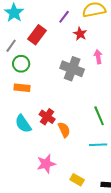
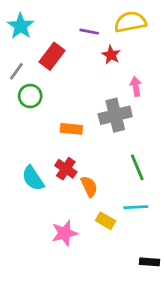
purple line: (64, 17) -> (89, 32), turned 64
gray cross: (72, 69) -> (115, 115), moved, turned -35
orange rectangle: (22, 88) -> (71, 129), moved
yellow rectangle: (77, 180) -> (106, 221), moved

